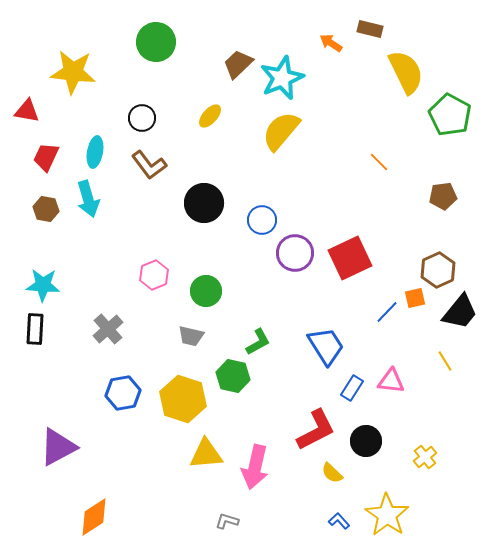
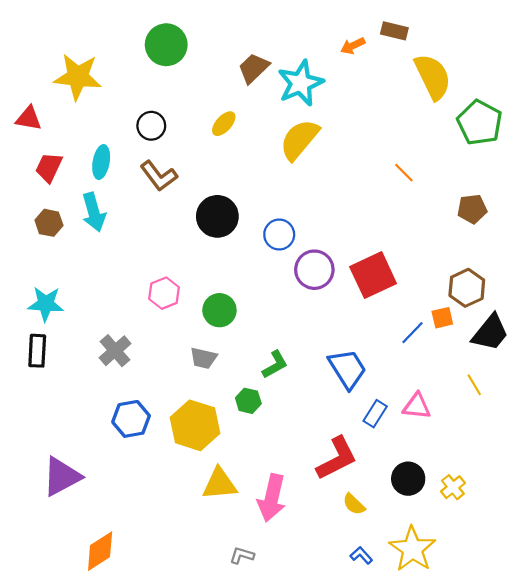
orange arrow: (331, 43) -> (353, 46), turned -60
green hexagon: (233, 376) -> (248, 401), size x0.7
black circle: (366, 441) -> (408, 479), moved

